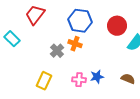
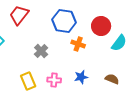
orange cross: (75, 44) -> (78, 44), moved
pink cross: (79, 80) -> (54, 80), moved
yellow rectangle: (44, 81) -> (28, 81), turned -48

